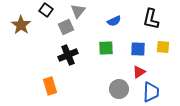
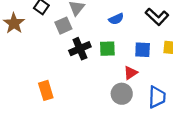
black L-shape: (151, 19) -> (157, 17), turned -60
black cross: (68, 55) -> (80, 49), moved
red triangle: (139, 72) -> (131, 73), moved

